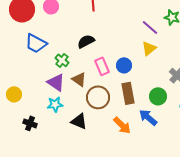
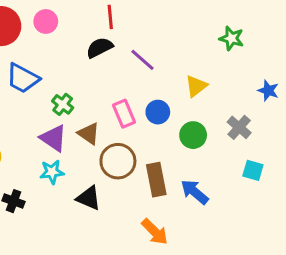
purple line: (150, 27) -> (142, 60), moved
black semicircle: (86, 41) -> (99, 48), moved
brown rectangle: (128, 93) -> (156, 180), moved
green circle: (158, 96) -> (193, 135), moved
orange arrow: (122, 125) -> (155, 232), moved

